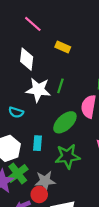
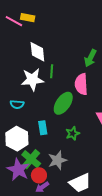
yellow rectangle: (63, 47) -> (28, 18), moved
white diamond: (27, 59) -> (37, 52), moved
green star: (68, 156) -> (73, 133), size x0.6
red circle: (39, 194) -> (39, 175), moved

